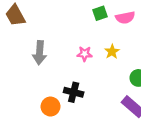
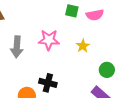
green square: (100, 13) -> (72, 11), turned 32
pink star: (85, 54) -> (49, 40), moved, size x1.5

